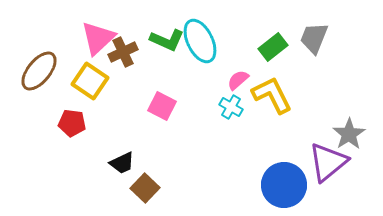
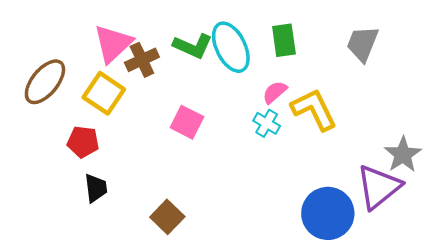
green rectangle: (273, 47) -> (284, 40), moved, turned -60
black trapezoid: (122, 163) -> (96, 188), moved, turned -72

